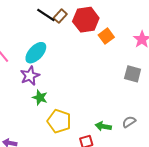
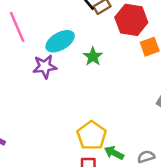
green star: (40, 98) -> (93, 56), moved
yellow pentagon: (59, 121) -> (92, 135), moved

